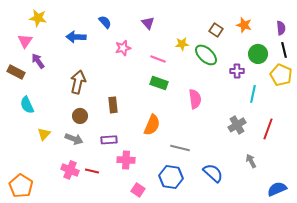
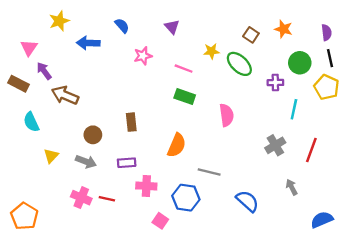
yellow star: (38, 18) -> (59, 21), moved, turned -30
brown arrow: (78, 82) -> (65, 95), moved, turned -80
blue hexagon: (171, 177) -> (186, 198), moved

